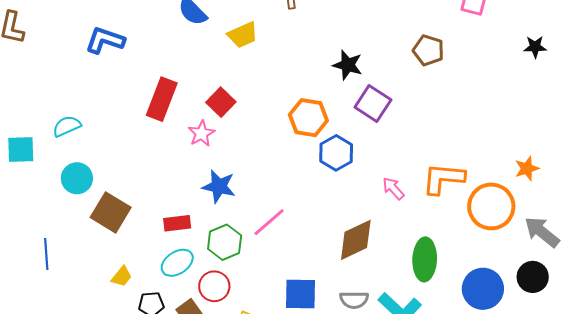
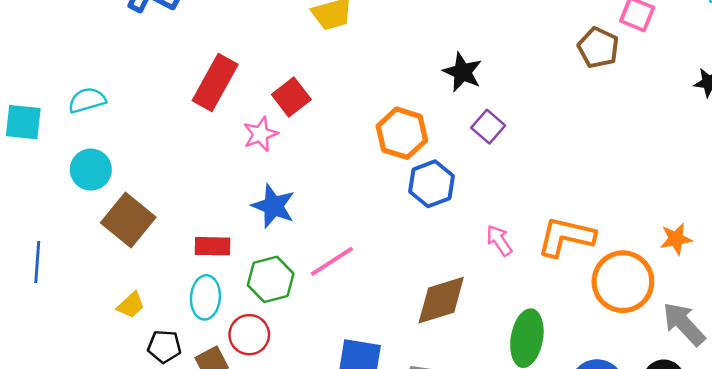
brown pentagon: (428, 50) -> (598, 48), moved
purple square: (373, 104) -> (488, 127), size x0.7
cyan ellipse: (177, 263) -> (205, 297), turned -60

